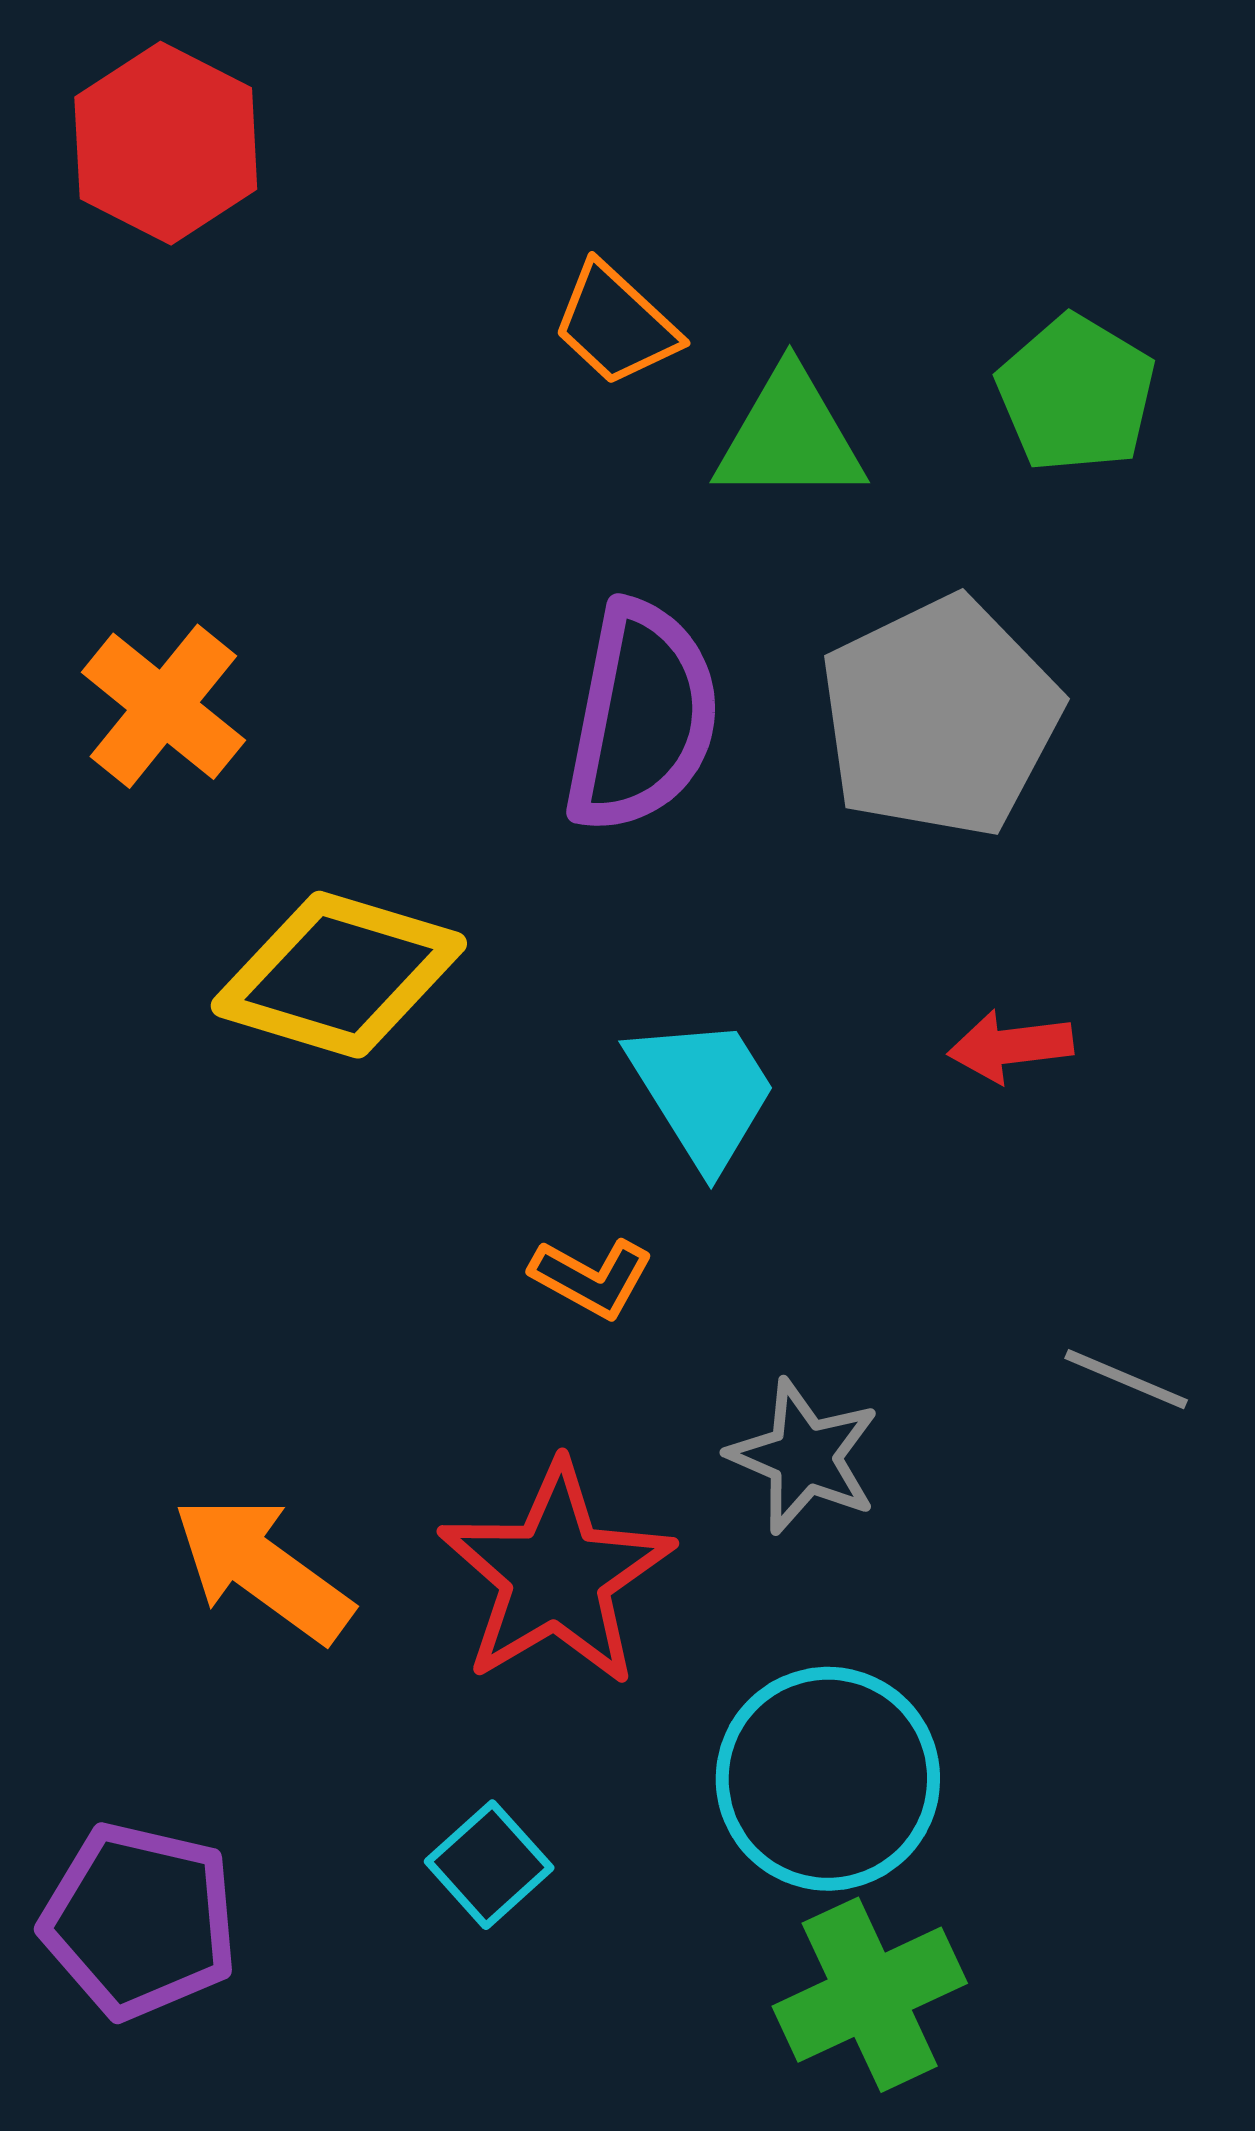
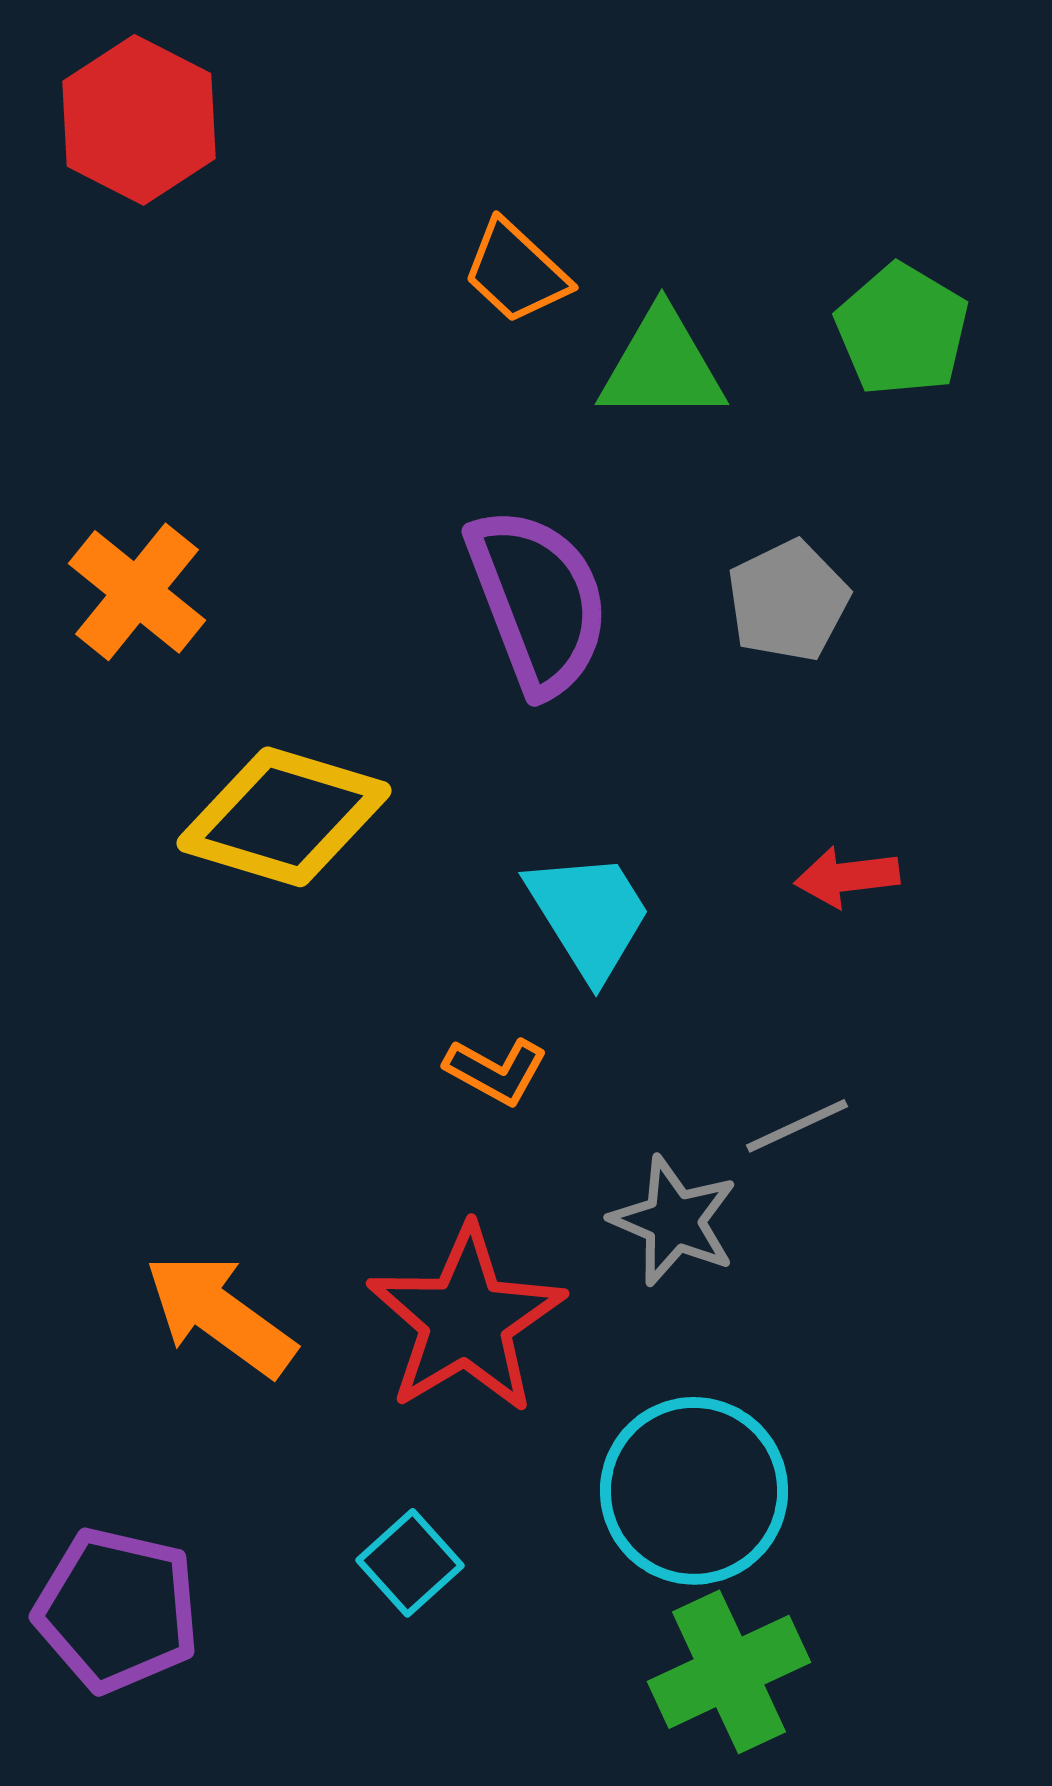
purple semicircle: (642, 717) -> (538, 601), turned -32
gray pentagon: (940, 717) -> (788, 601), size x0.6
gray line: (1126, 1379) -> (797, 1126), moved, turned -48

